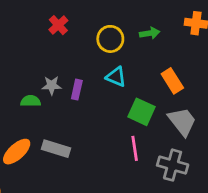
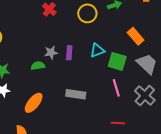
cyan triangle: (116, 77) -> (97, 50), moved, turned -35
gray rectangle: (56, 149) -> (76, 94), moved
gray cross: (173, 165) -> (145, 96), turned 35

